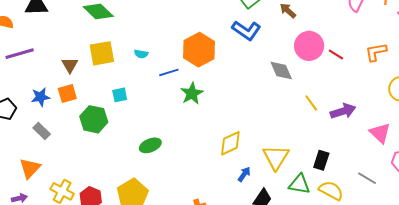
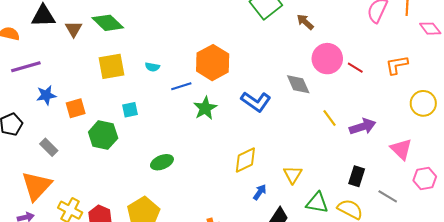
blue L-shape: (246, 30) -> (256, 102), moved
brown triangle: (70, 65) -> (74, 29), moved
blue star: (41, 97) -> (46, 95), moved
yellow triangle: (276, 157) -> (293, 175), size x0.7
black rectangle: (321, 160) -> (357, 176), moved
orange triangle: (30, 168) -> (37, 186), size x1.4

